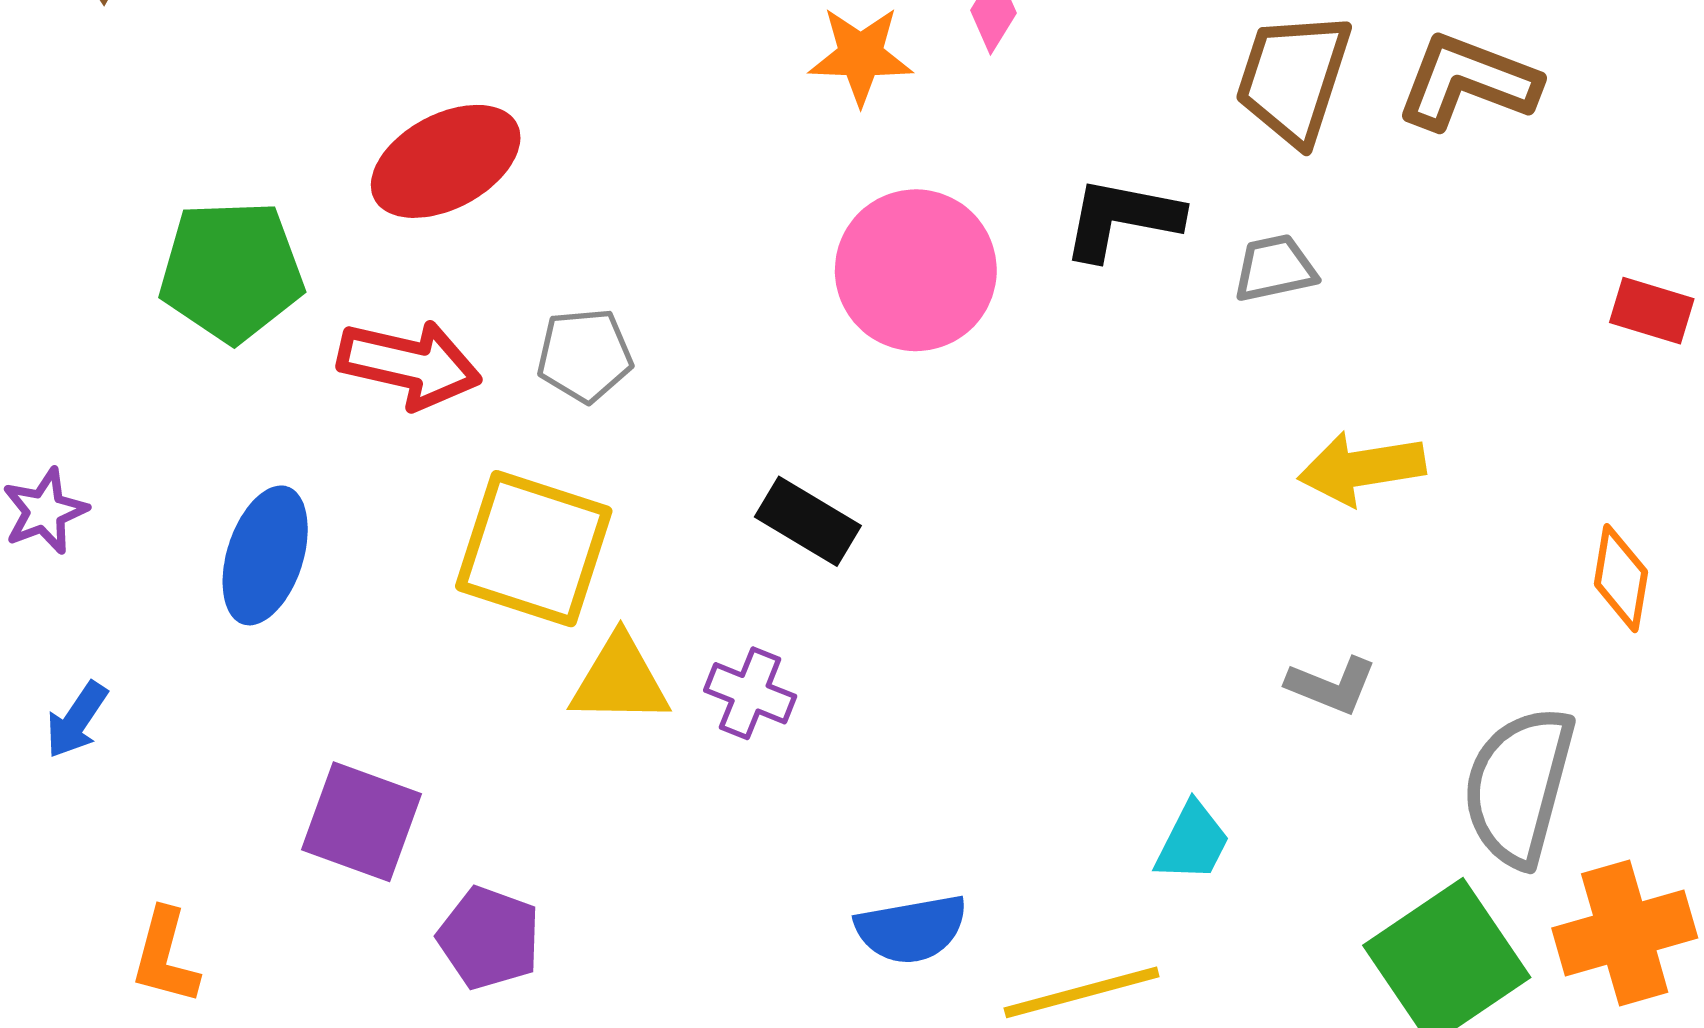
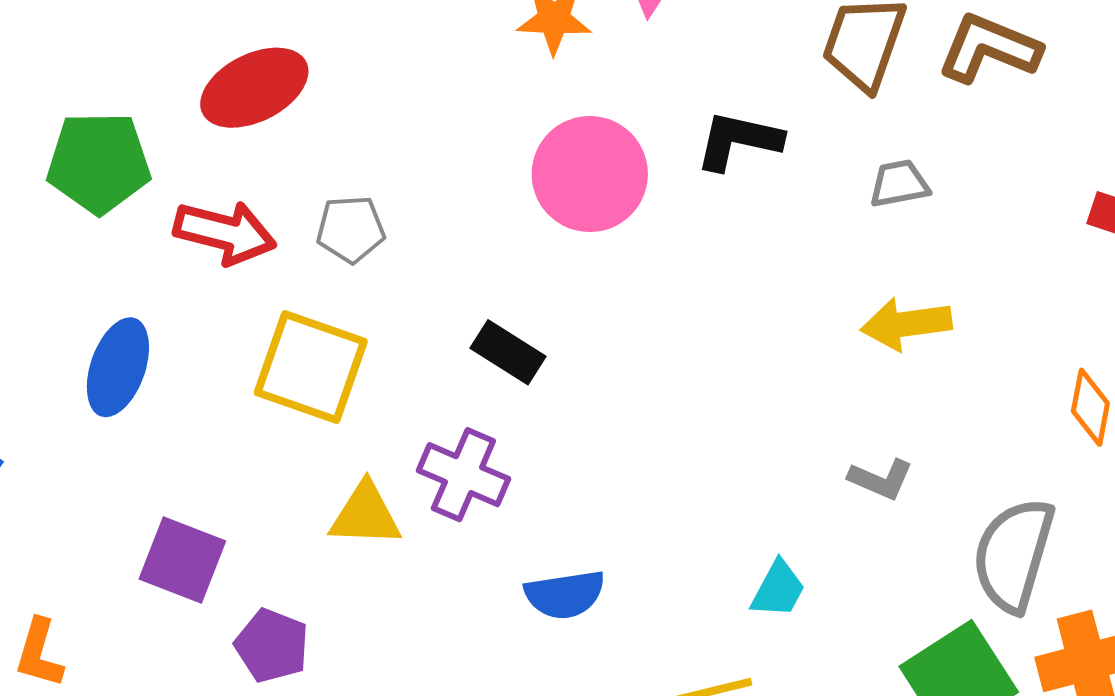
gray trapezoid: (1275, 268) -> (899, 184), moved
yellow triangle: (620, 680) -> (365, 515), moved
purple cross: (750, 693) -> (463, 475), size x1.4
blue semicircle: (911, 929) -> (565, 595), moved

